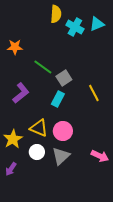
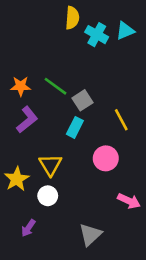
orange star: (15, 47) -> (21, 86), moved
yellow triangle: (39, 128) -> (50, 165), turned 36
pink circle: (63, 131) -> (106, 158), moved
gray triangle: (61, 156) -> (90, 234), moved
purple arrow: (11, 169) -> (28, 228), moved

